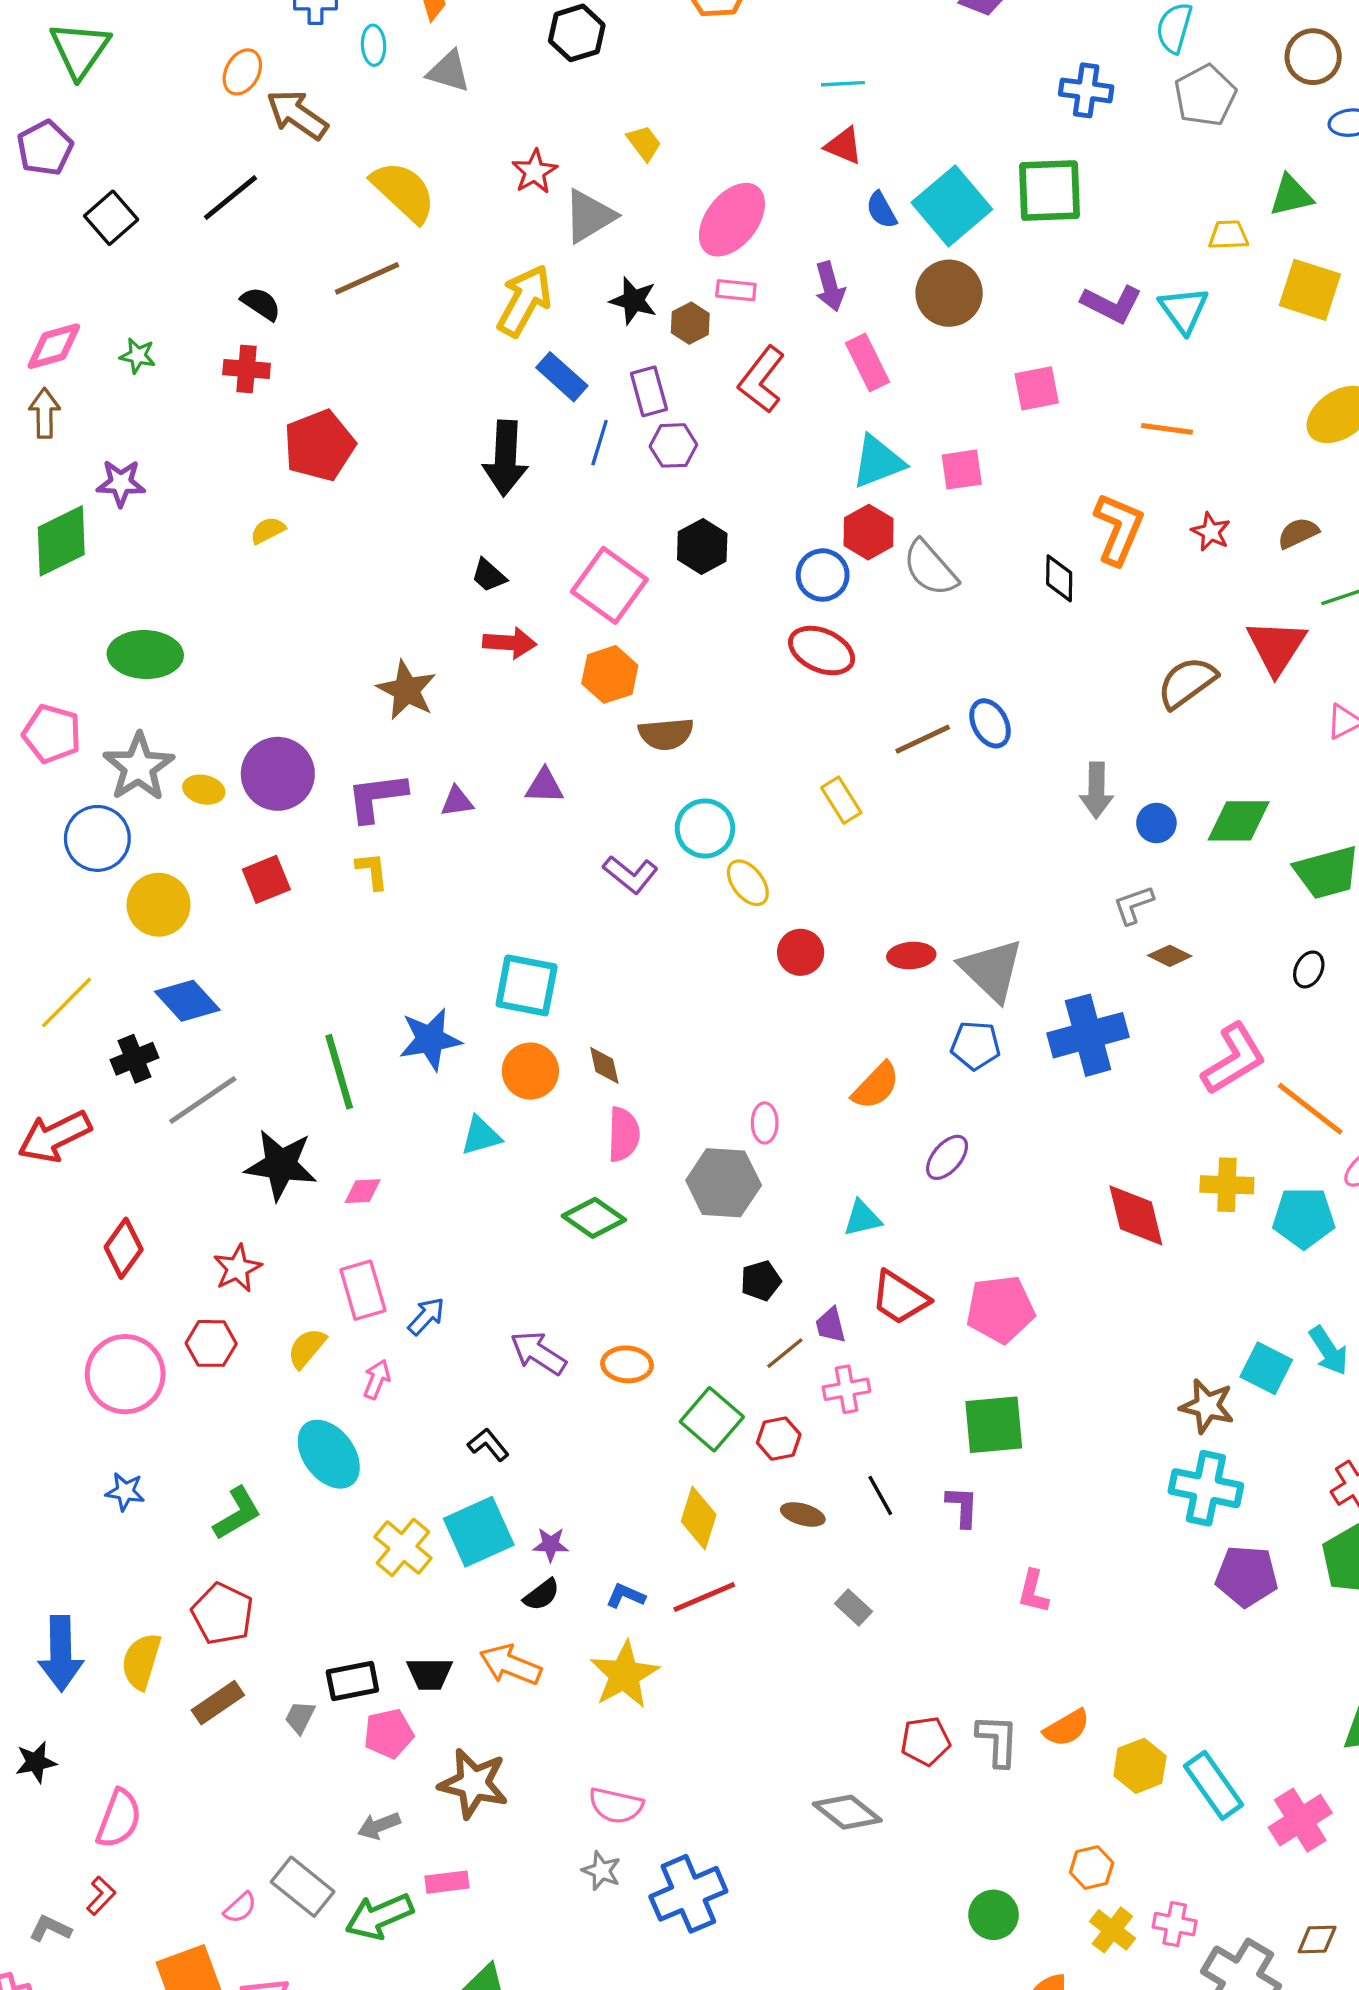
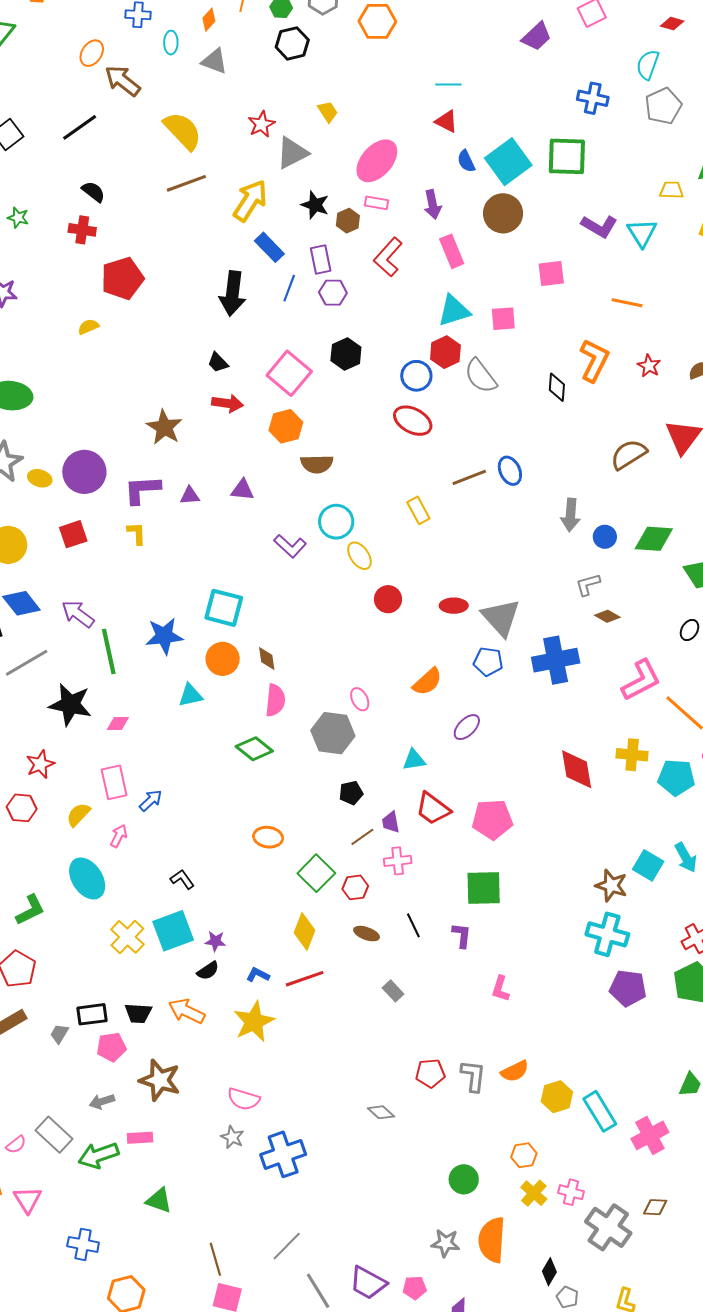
brown line: (367, 278) -> (186, 183), moved
pink ellipse: (765, 1123) -> (360, 699), turned -30
purple arrow: (538, 1353) -> (78, 614), moved
gray diamond: (847, 1812) -> (381, 1112), size x0.7

